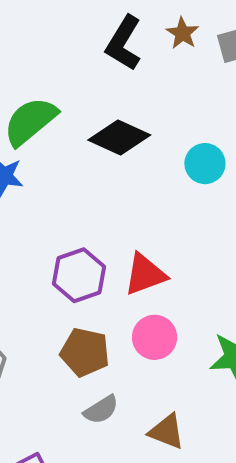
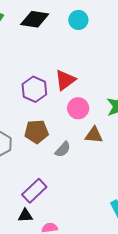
brown pentagon: (85, 352) -> (36, 132), moved
brown triangle: (167, 431) -> (94, 135), moved

